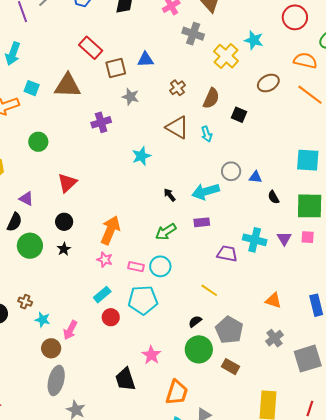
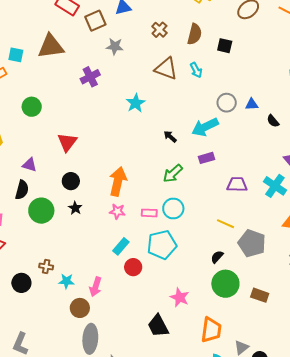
cyan cross: (255, 240) -> (275, 186), moved, turned 30
gray pentagon: (229, 330) -> (252, 243), moved

